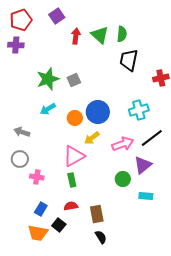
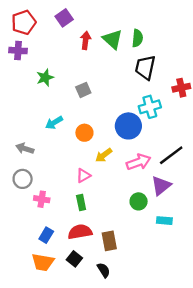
green star: (48, 79) -> (45, 78), moved, size x0.7
cyan cross: (139, 110) -> (150, 107), moved
blue circle: (98, 112) -> (128, 126), moved
pink triangle: (74, 156) -> (83, 176), size x0.6
red semicircle: (71, 206) -> (80, 232), size x1.5
black square: (59, 225) -> (74, 259), moved
black semicircle: (101, 237) -> (104, 270), moved

